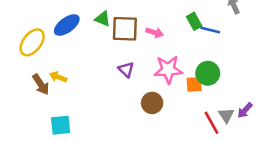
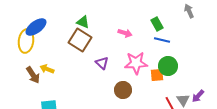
blue ellipse: (67, 25) -> (36, 27), moved
brown square: (125, 29) -> (80, 40), moved, turned 30
blue line: (210, 30) -> (162, 40), moved
yellow ellipse: (32, 42) -> (26, 41), turned -30

